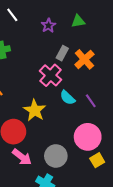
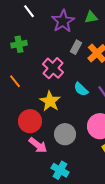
purple star: (48, 25) -> (63, 21), size x1.6
pink cross: (51, 75) -> (53, 68), moved
gray circle: (56, 156) -> (65, 134), moved

